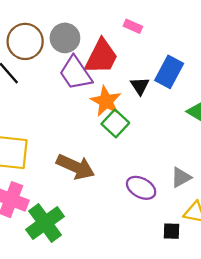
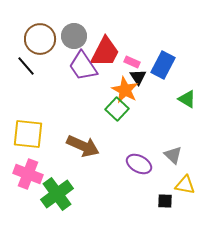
pink rectangle: (133, 26) -> (132, 62), moved
orange star: (106, 101) -> (125, 90), moved
gray triangle: (181, 177) -> (173, 155), turned -48

